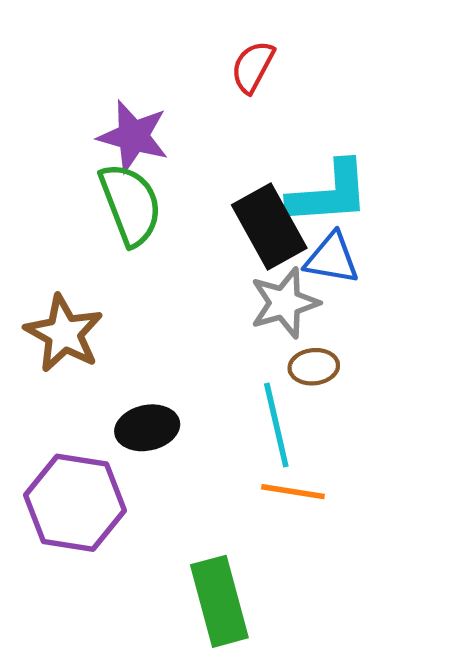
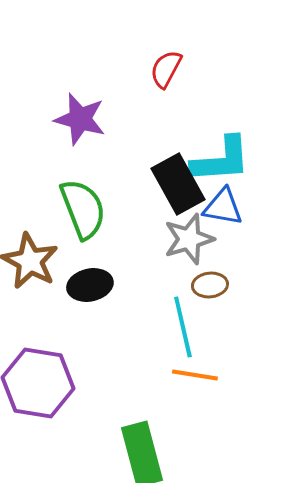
green semicircle: (131, 204) -> (83, 209), moved
black ellipse: (147, 428) -> (90, 285), moved

